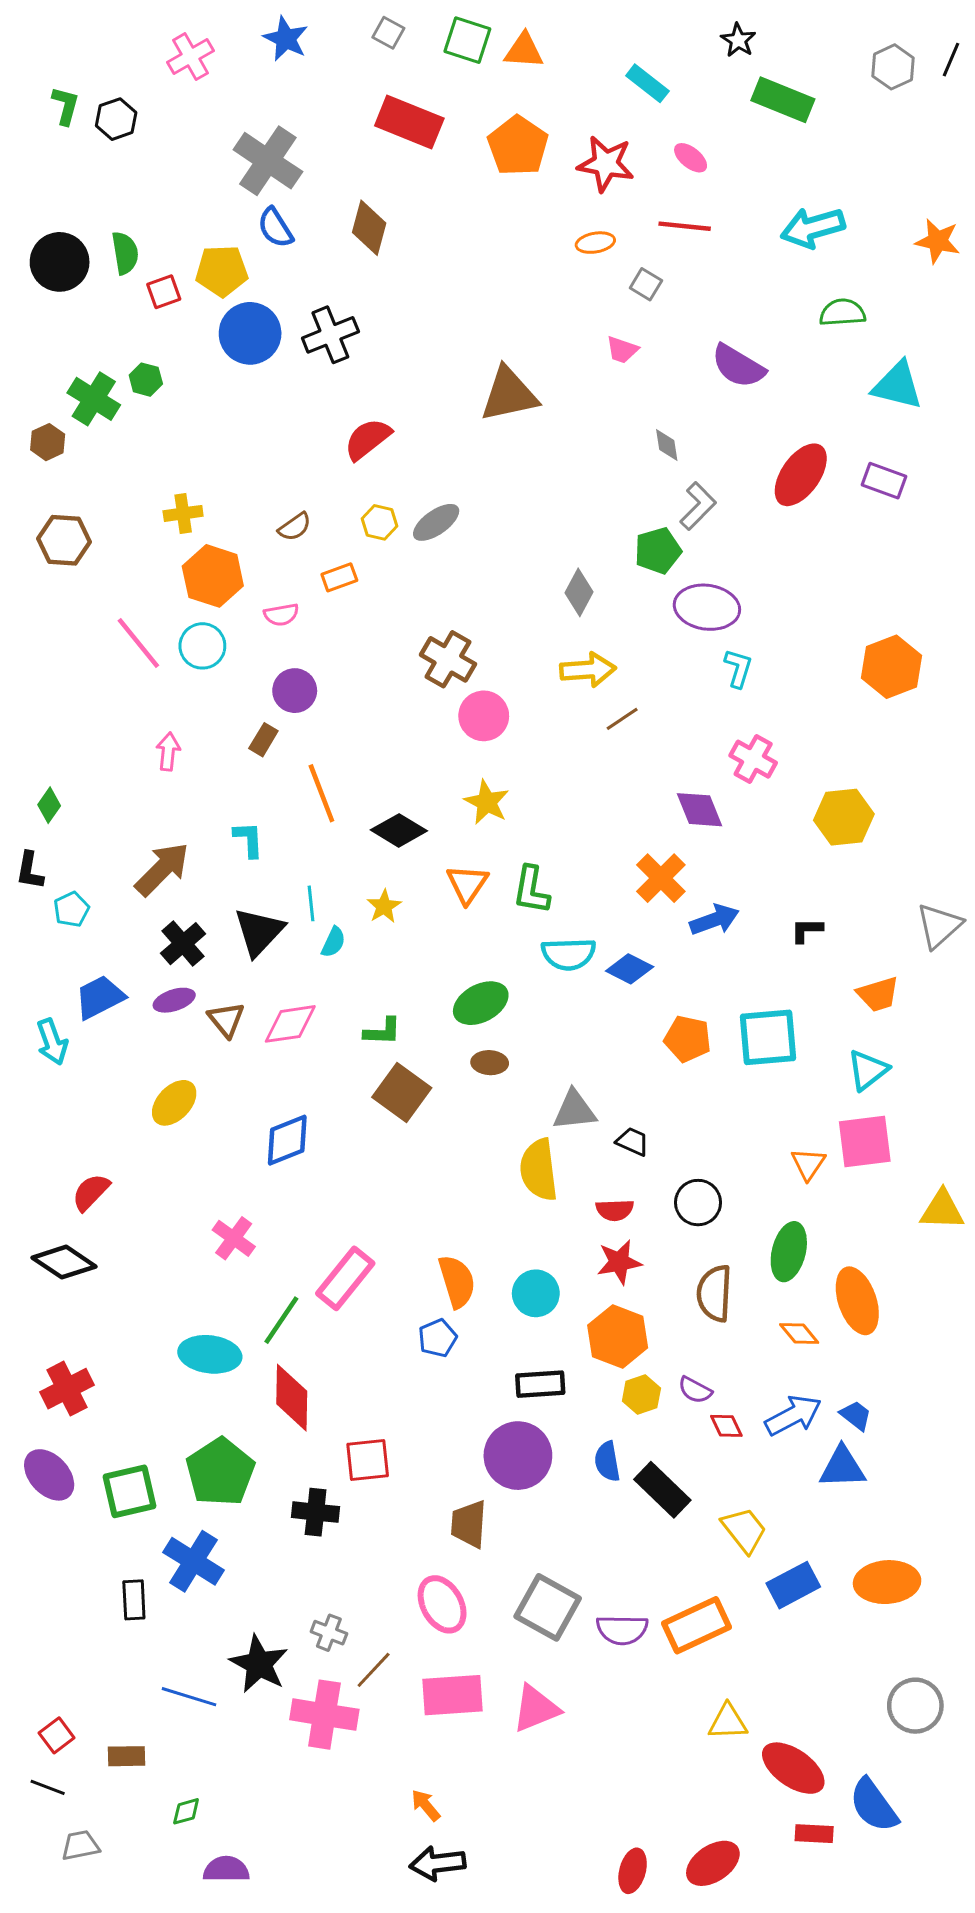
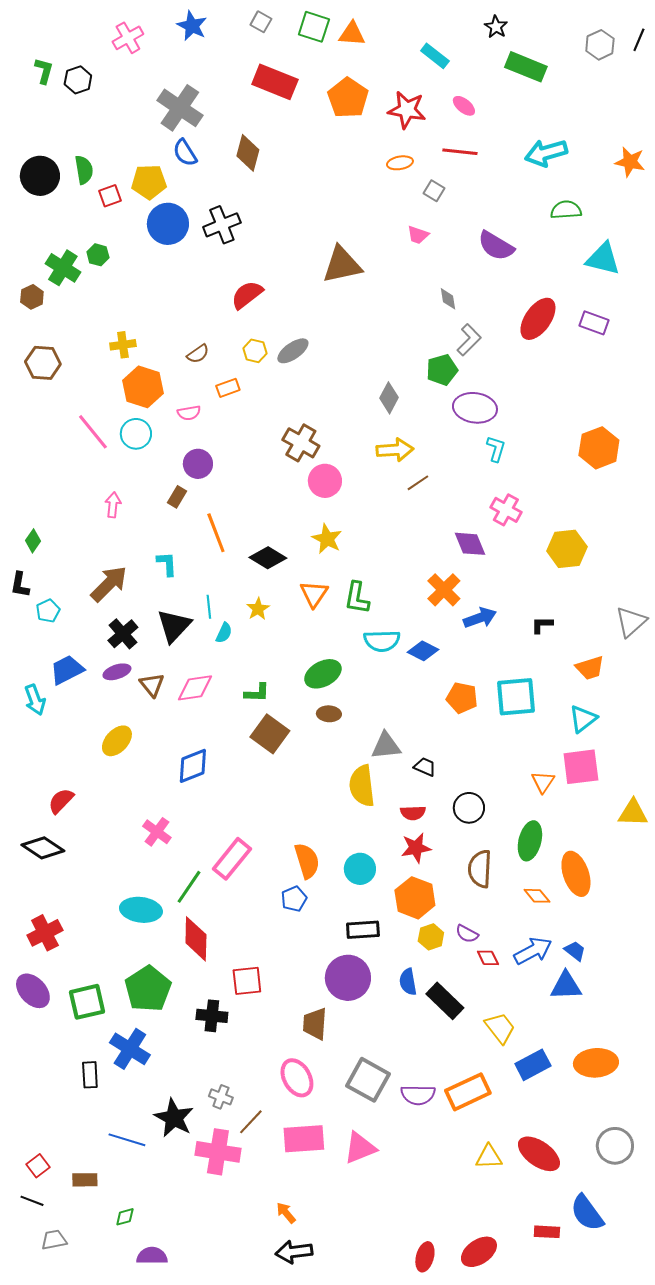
red ellipse: (793, 1768) -> (539, 1154), moved

